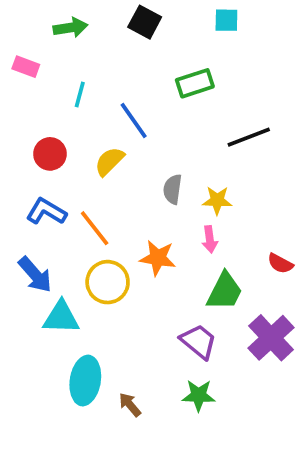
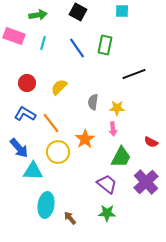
pink rectangle: (26, 67) -> (14, 36), size x1.5
green rectangle: (195, 83) -> (105, 45), turned -60
cyan line: (80, 94) -> (43, 43), moved
blue line: (134, 120) -> (77, 48), moved
orange star: (158, 258) -> (85, 139), turned 30

